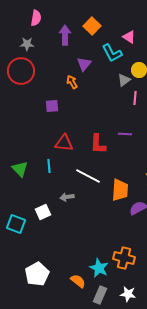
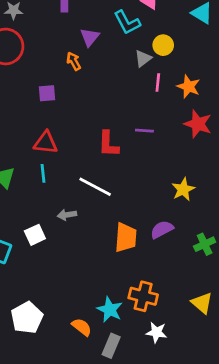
red triangle: (64, 143) -> (46, 143), moved
orange trapezoid: (120, 190) -> (126, 238), moved
white star: (128, 294) -> (156, 332), moved

